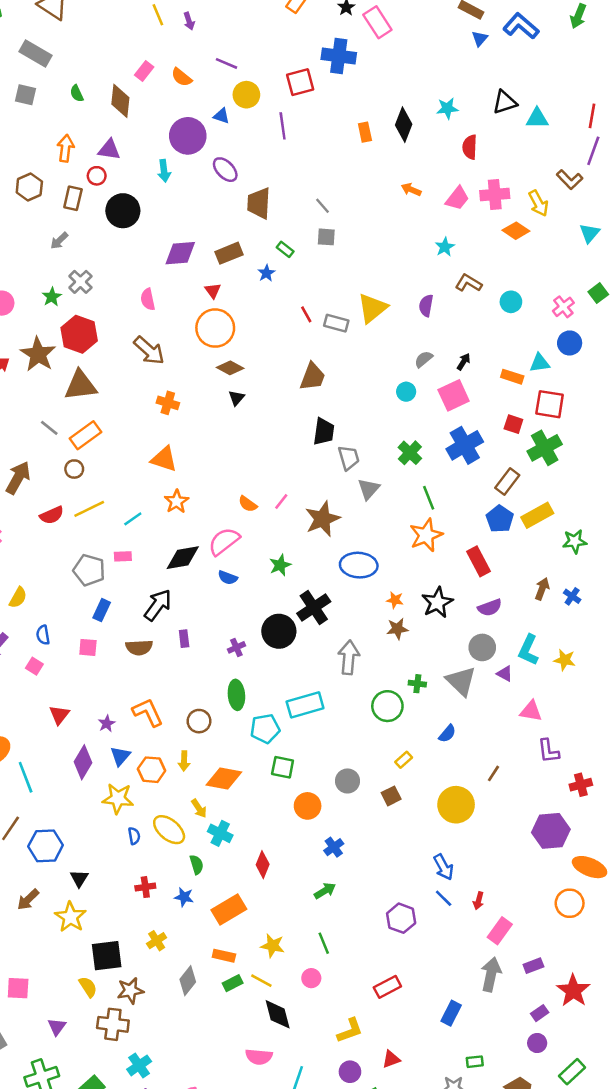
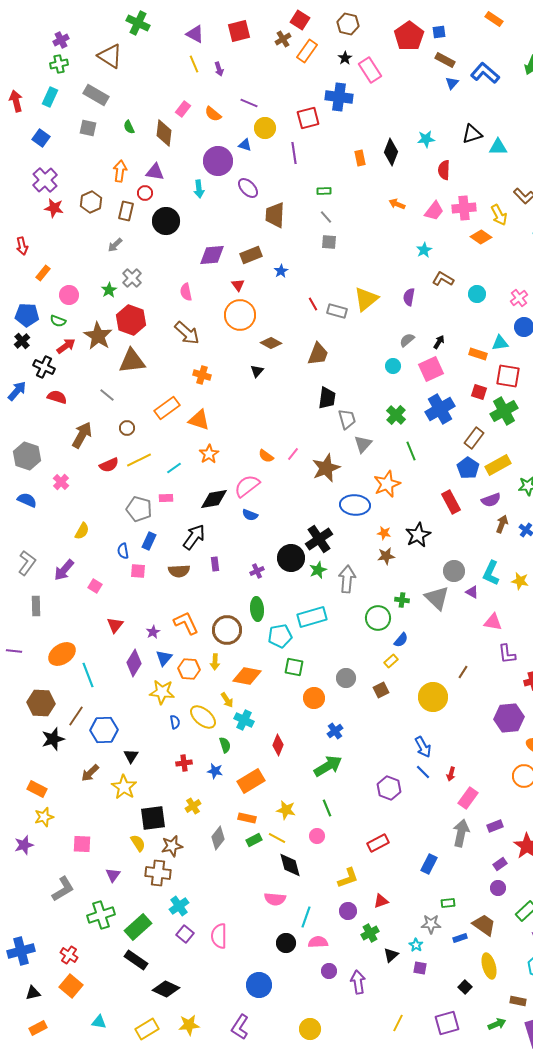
green rectangle: (285, 249) -> (324, 191), moved, turned -40
brown diamond: (230, 368) -> (271, 343), moved
orange rectangle: (85, 435) -> (167, 408), moved
orange star: (426, 535) -> (387, 484), moved
green star: (280, 565) -> (318, 570), moved
purple semicircle: (490, 608) -> (491, 500), moved
blue semicircle: (43, 635) -> (123, 551), moved
brown circle: (199, 721) -> (227, 630), size x1.5
blue semicircle: (447, 734) -> (401, 640), moved
green arrow: (325, 891) -> (328, 766), size x1.6

